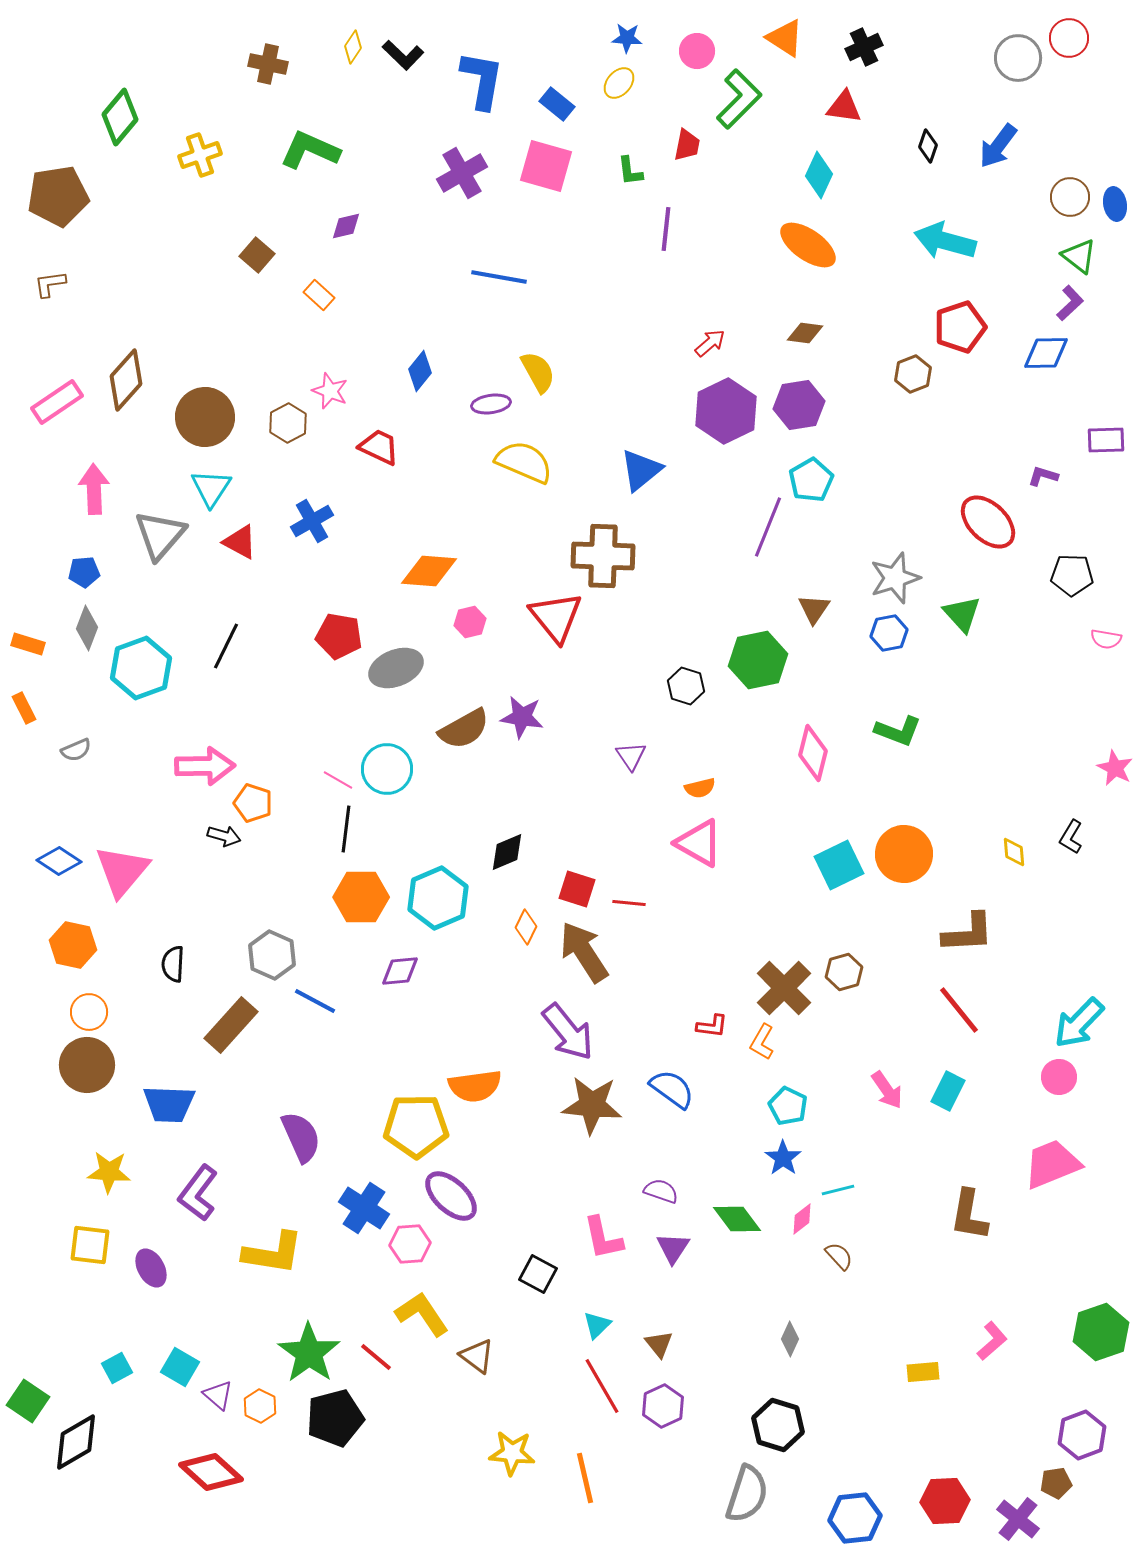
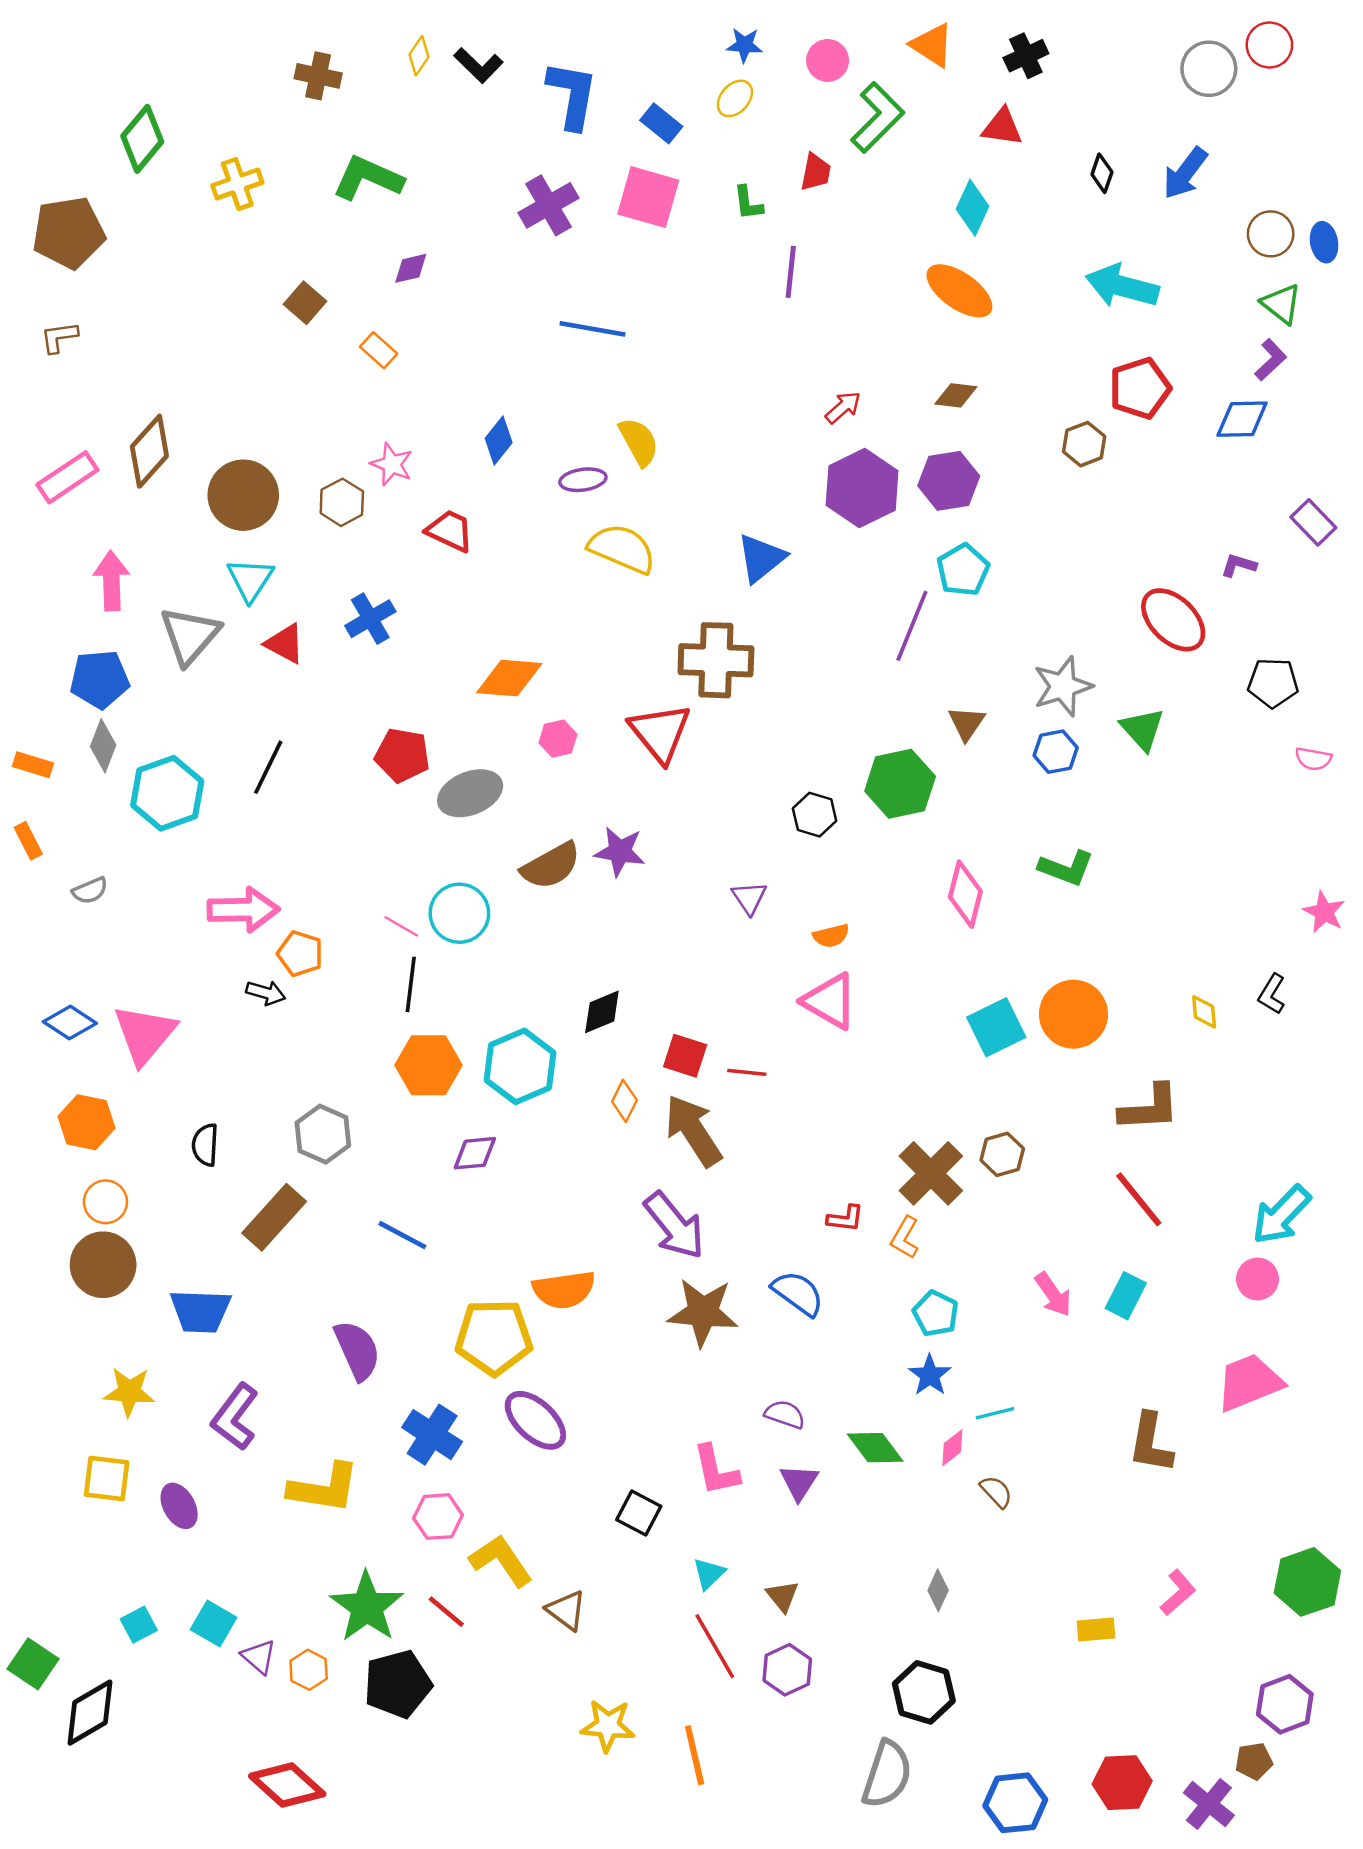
purple rectangle: (1106, 440) -> (1313, 522), turned 48
blue pentagon: (84, 572) -> (100, 679), size x1.6
blue line: (315, 1001) -> (402, 1235), moved
pink hexagon: (410, 1244) -> (438, 1517), moved
red diamond: (211, 1472) -> (287, 1785), moved

